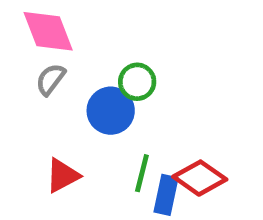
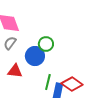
red triangle: (63, 176) -> (15, 71), moved, turned 35

